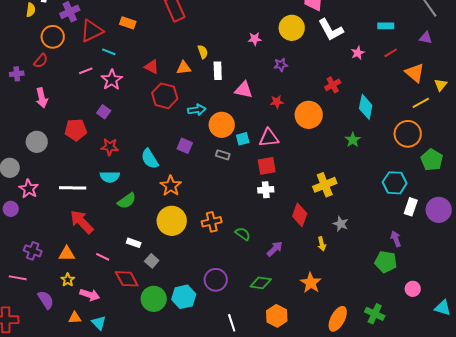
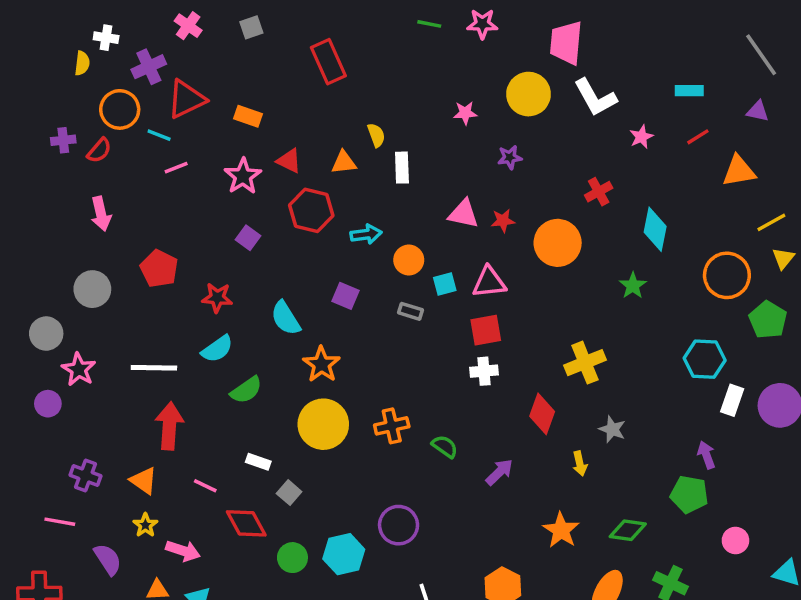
orange rectangle: (128, 23) -> (248, 116), moved
cyan line: (109, 52) -> (159, 135), moved
orange triangle: (415, 73) -> (739, 171), turned -50
purple cross: (17, 74) -> (63, 140), moved
pink star: (112, 80) -> (243, 176), moved
yellow triangle: (441, 85) -> (783, 258), moved
pink triangle: (244, 90) -> (464, 214), moved
yellow line: (421, 103) -> (771, 222), moved
purple square: (104, 112) -> (248, 238), moved
orange circle: (222, 125) -> (409, 260), size x0.7
red pentagon: (76, 130) -> (159, 269), turned 30
cyan semicircle: (110, 177) -> (217, 349), turned -36
red arrow: (82, 222) -> (169, 426), turned 48
orange triangle: (67, 254) -> (144, 481), turned 36
green diamond: (261, 283) -> (628, 530), moved
green circle: (154, 299) -> (292, 558), size x0.7

